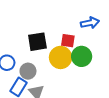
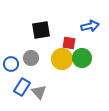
black square: (37, 42) -> (41, 30), moved
gray circle: (28, 71) -> (31, 58), moved

